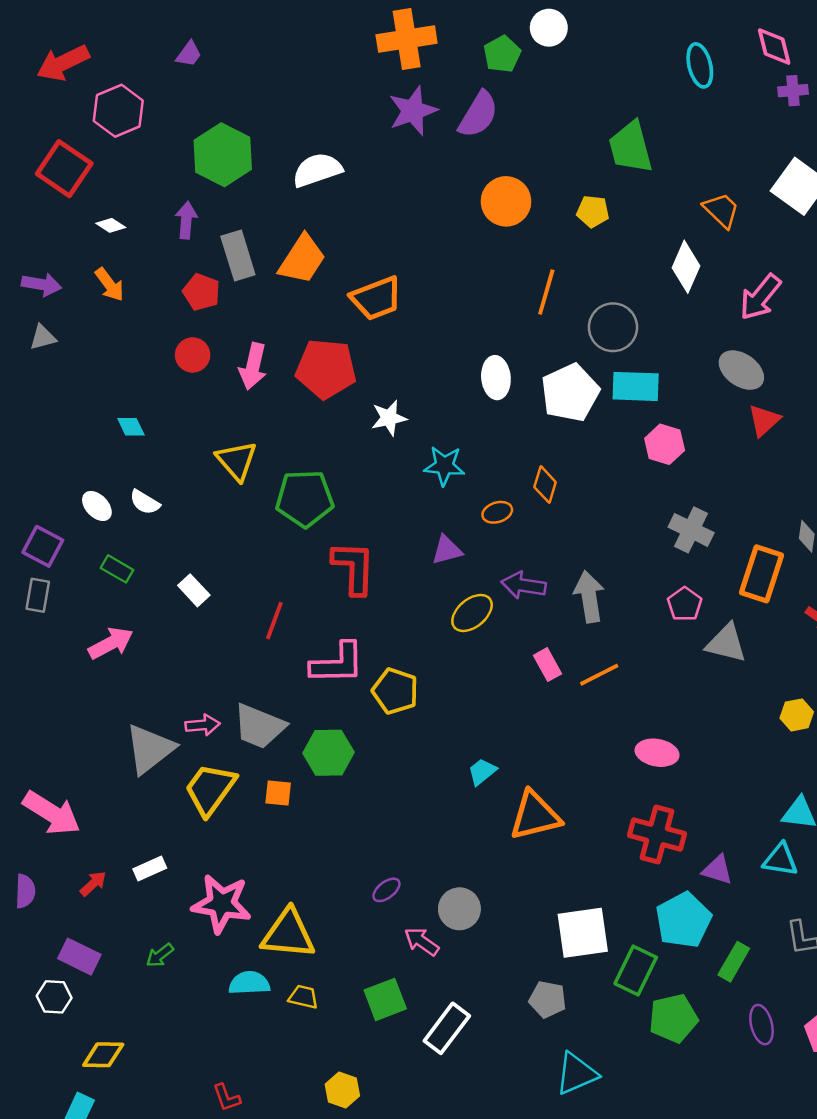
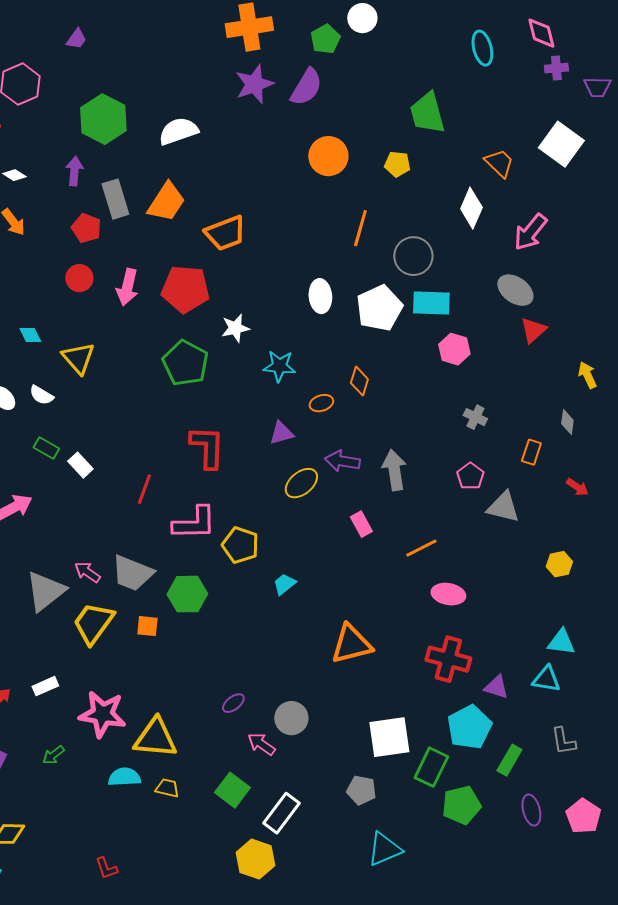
yellow triangle: (237, 461) -> (78, 358), moved
green pentagon: (305, 498) -> (185, 363), moved, turned 30
gray cross: (691, 530) -> (475, 417), size x0.7
green rectangle: (117, 569) -> (46, 448), moved
orange rectangle: (762, 574) -> (531, 452), size x0.6
orange line: (599, 675) -> (421, 548), moved
pink arrow: (203, 725) -> (87, 572), turned -140
cyan trapezoid: (482, 772) -> (284, 584), moved
green square: (385, 999) -> (232, 790), turned -32
yellow hexagon: (342, 1090) -> (255, 859), moved, size x1.4

